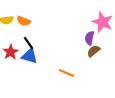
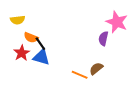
orange semicircle: (24, 21) -> (31, 38), moved
brown semicircle: (94, 51) -> (96, 69), moved

